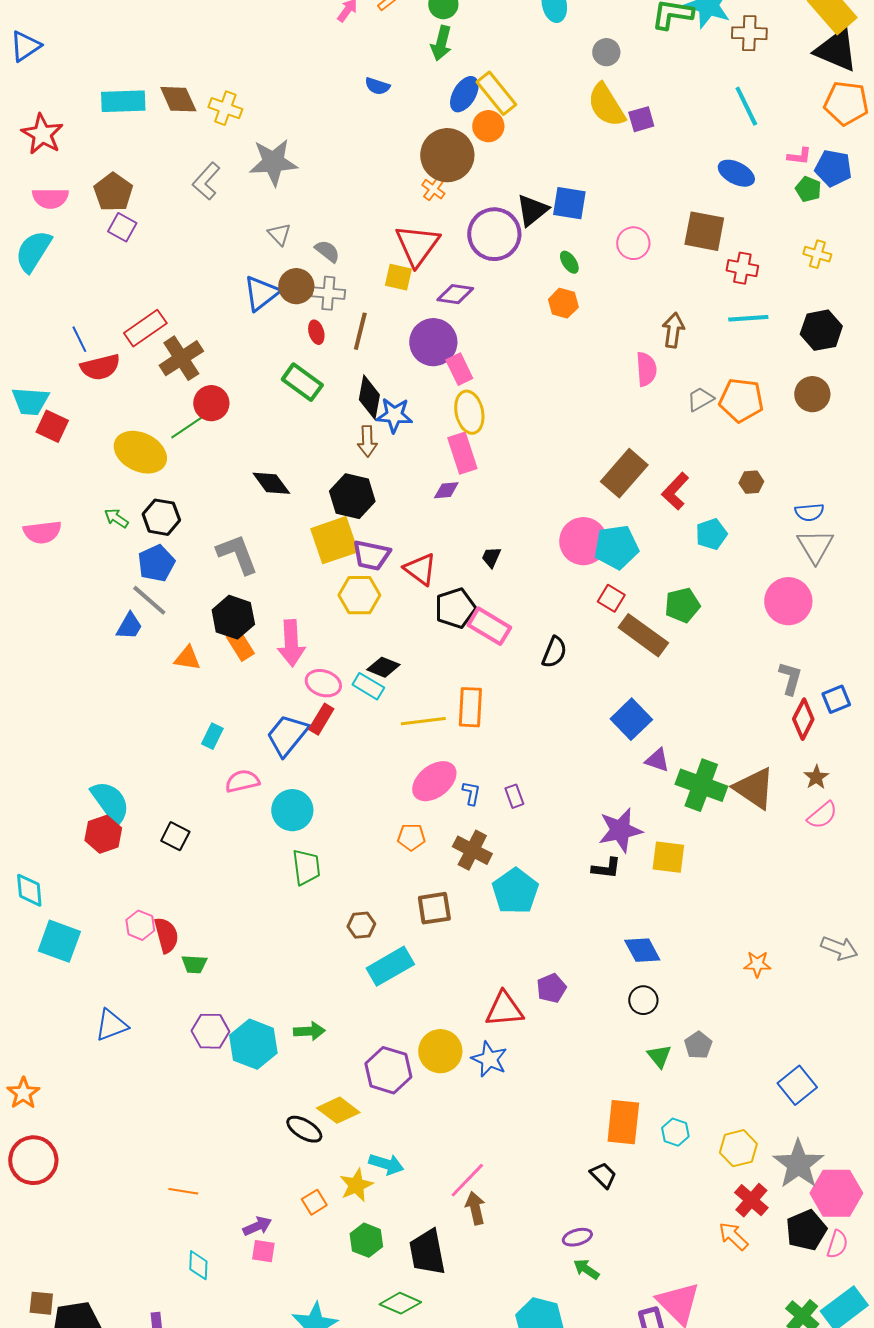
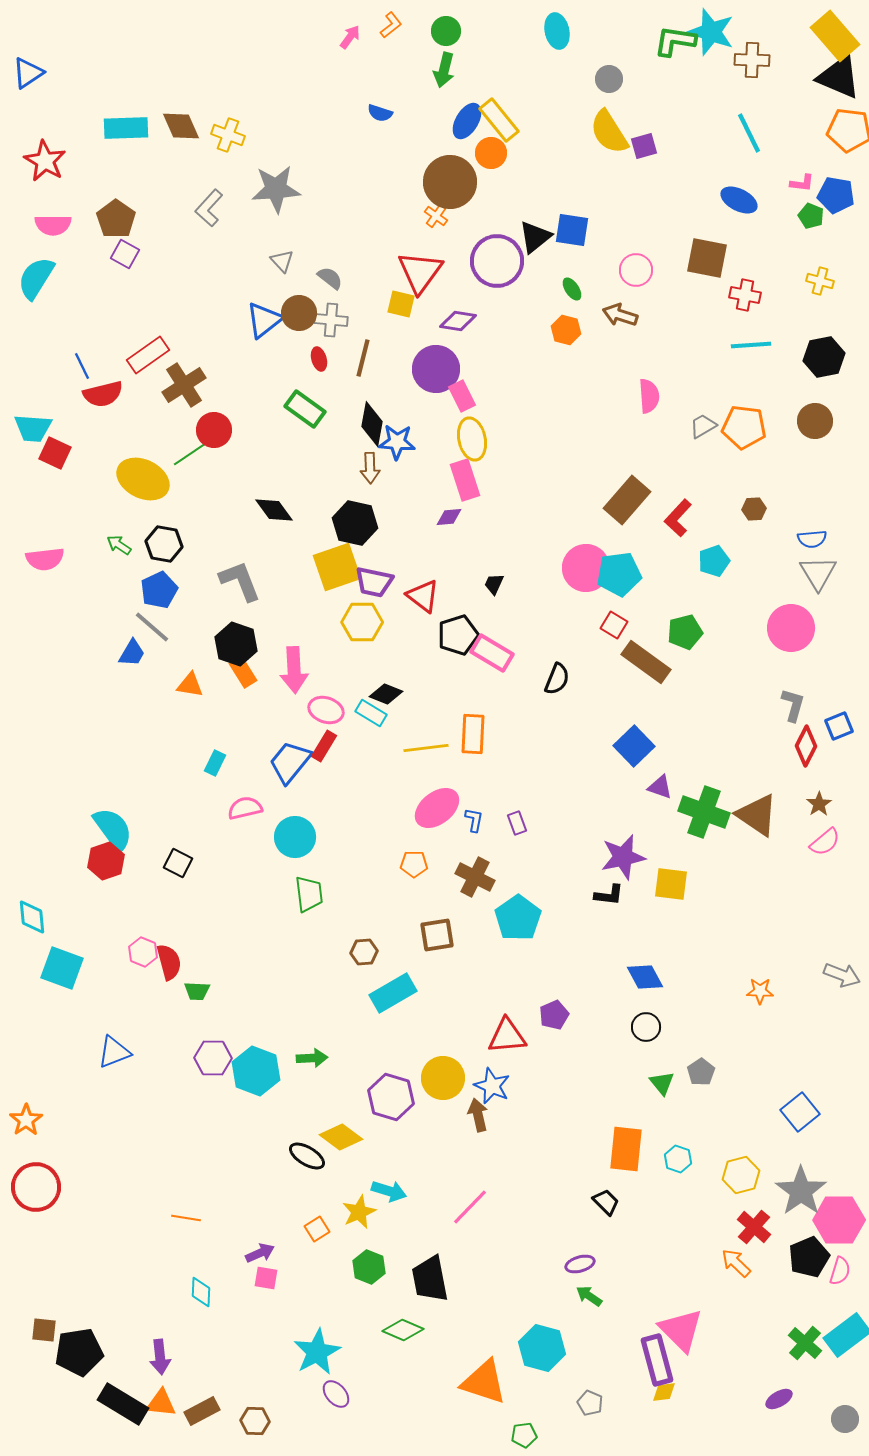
brown arrow: (673, 330) -> (620, 315), moved, turned -80
brown arrow: (475, 1208) -> (478, 1115), moved

